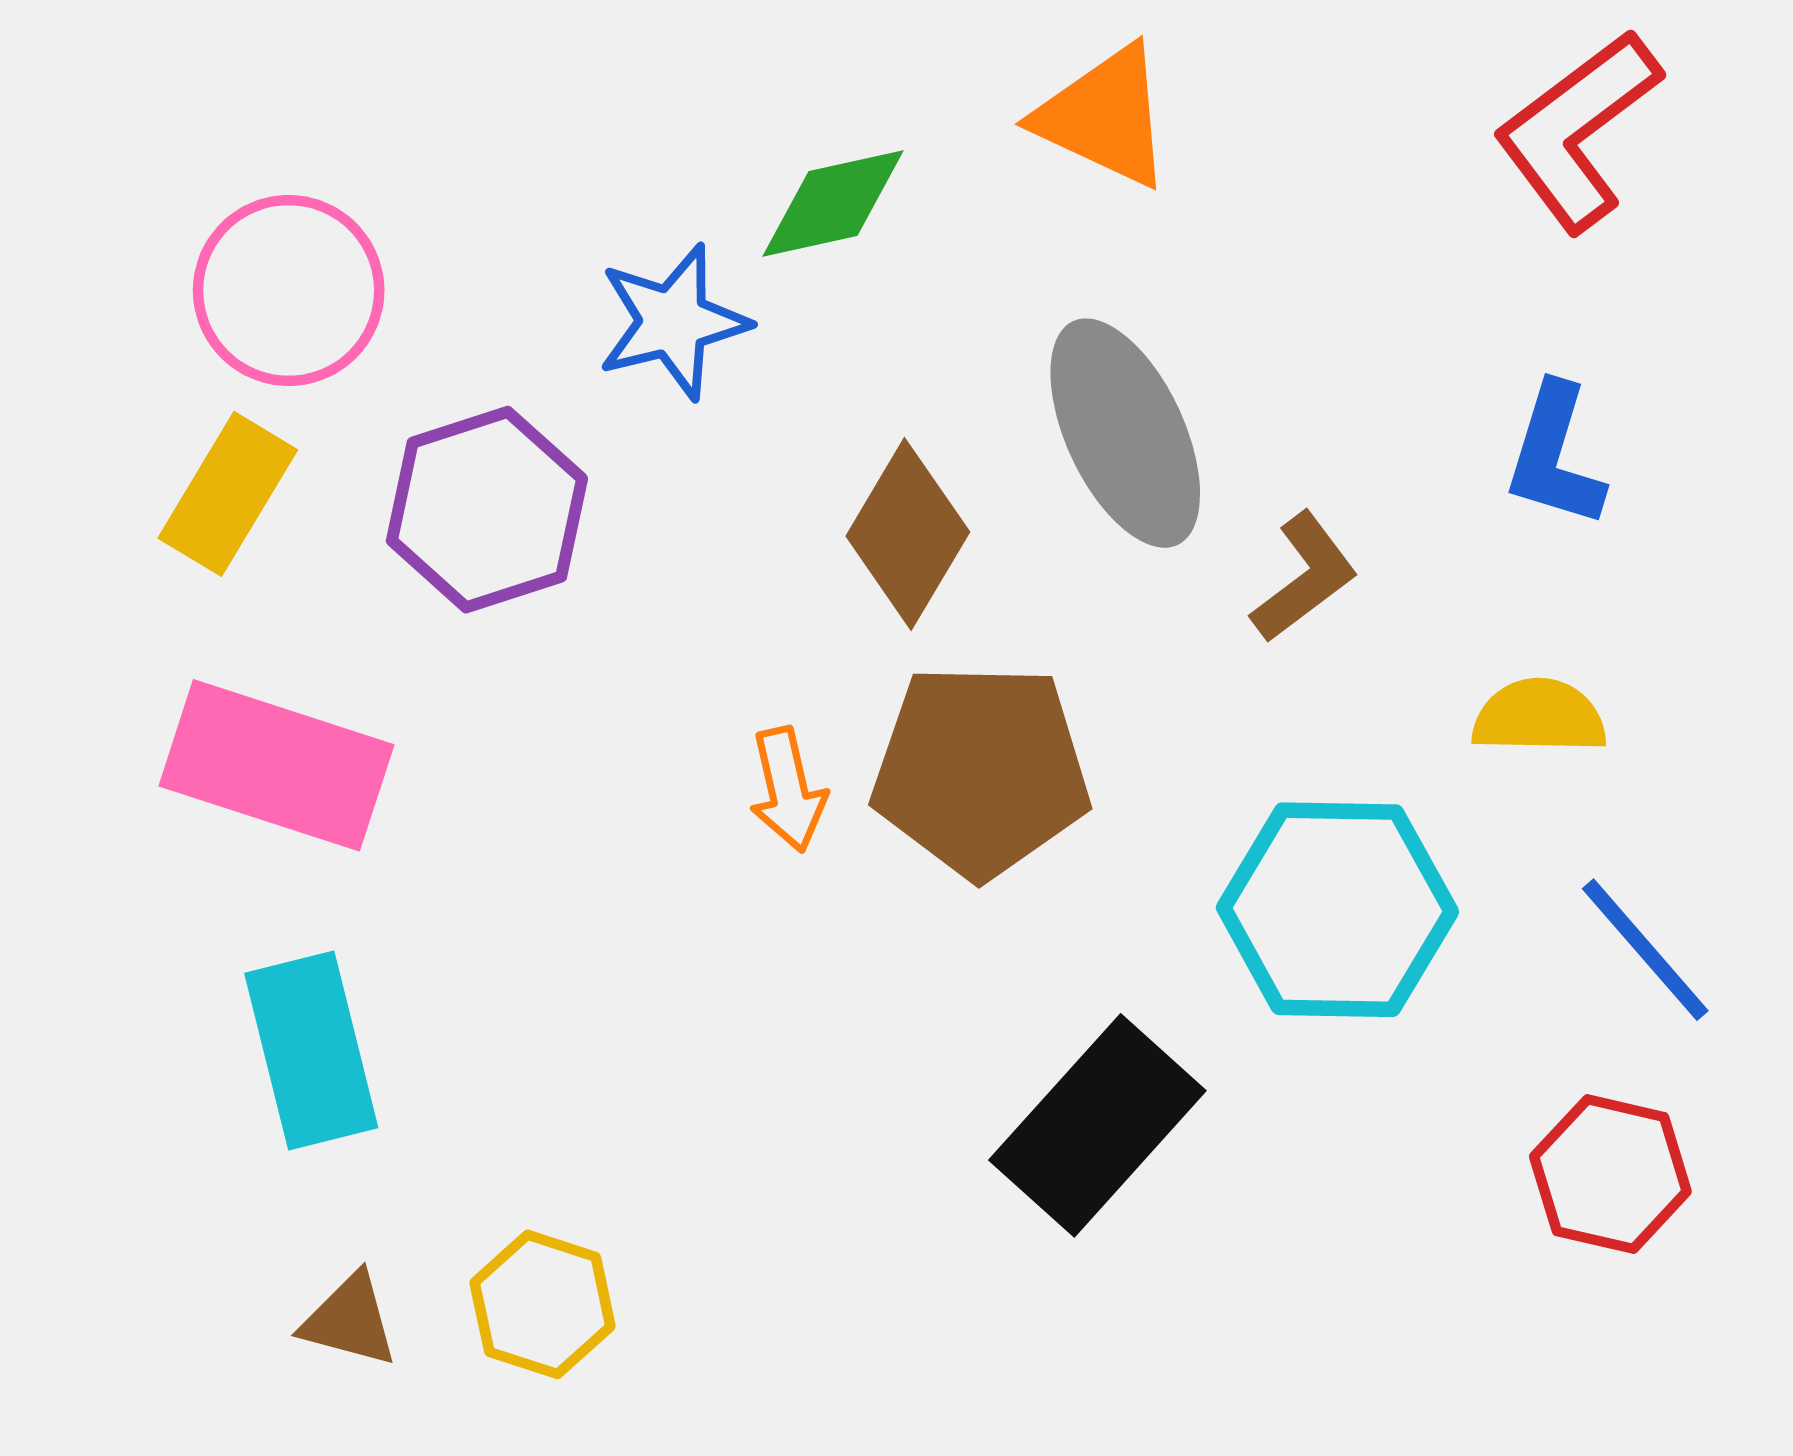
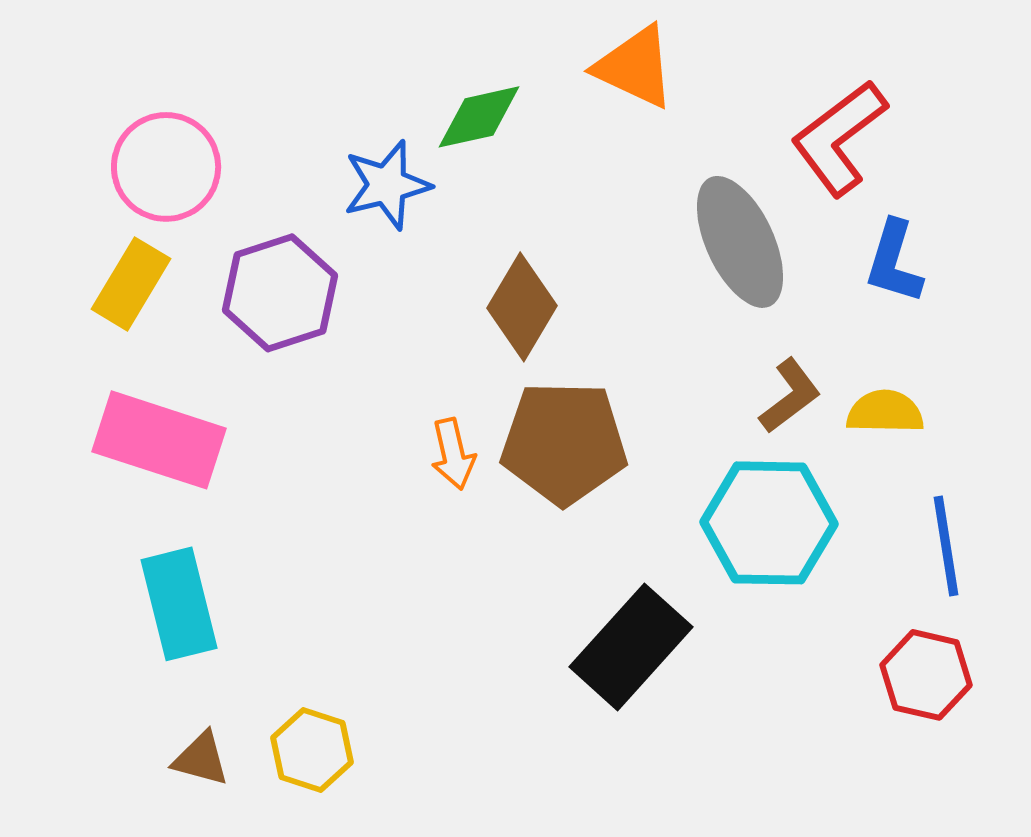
red L-shape: (1577, 130) -> (839, 138), moved
gray ellipse: (1125, 433) -> (740, 242), moved
brown L-shape: (1304, 577) -> (790, 396), moved
blue line: (1645, 950) -> (946, 546), turned 32

